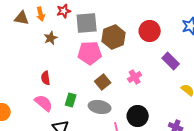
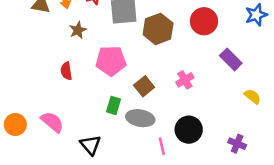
pink pentagon: (90, 53) -> (111, 61), moved
red semicircle: (46, 78) -> (66, 71), moved
green rectangle: (71, 100) -> (113, 105), moved
pink semicircle: (44, 103) -> (52, 122), moved

